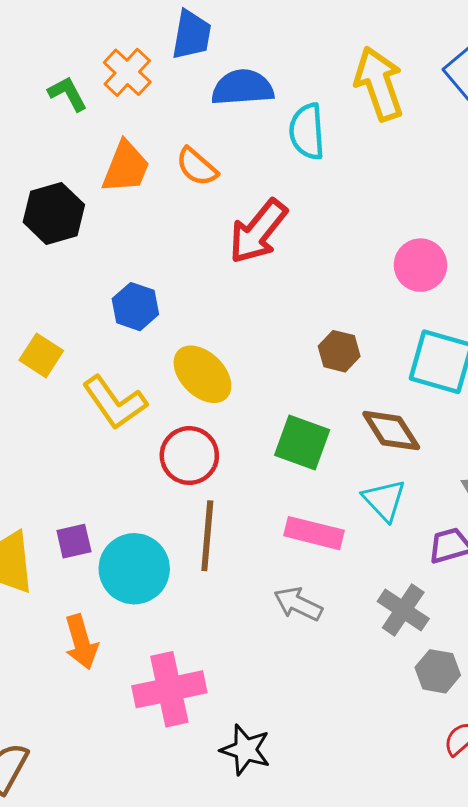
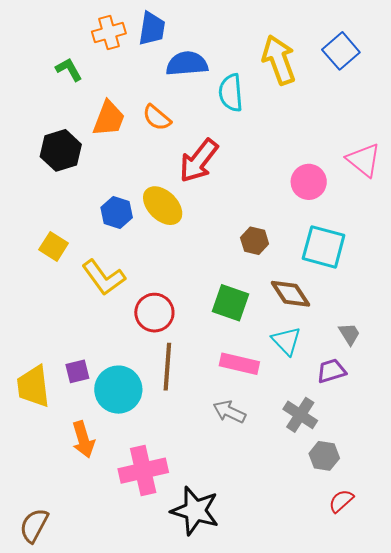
orange cross: (127, 72) -> (109, 33), moved, turned 32
yellow ellipse: (202, 374) -> (163, 206), moved
black star: (245, 750) -> (195, 511), size x1.4

